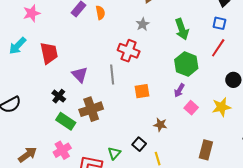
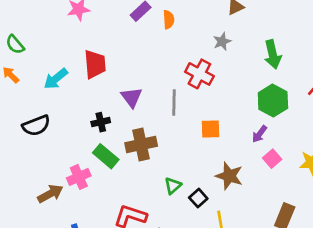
cyan arrow: (17, 46) -> (56, 79), moved
black cross: (59, 96) -> (101, 122), turned 32
brown star: (160, 125) -> (229, 176), size x1.5
pink cross: (62, 150) -> (79, 177), moved
green triangle: (114, 153) -> (173, 186), moved

